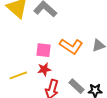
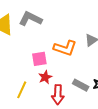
yellow line: (18, 75) -> (22, 90), turned -30

